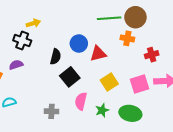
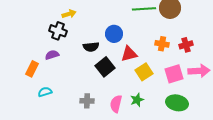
orange cross: (127, 38) -> (162, 44), moved
red triangle: (98, 54) -> (129, 54), moved
black semicircle: (56, 57) -> (91, 47), turned 70
pink semicircle: (81, 101) -> (116, 104), moved
green ellipse: (130, 113) -> (177, 103), moved

